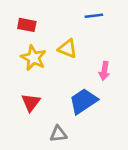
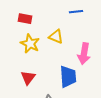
pink arrow: (104, 71) -> (84, 54), size x1.5
blue trapezoid: (83, 101) -> (68, 77), turned 120

